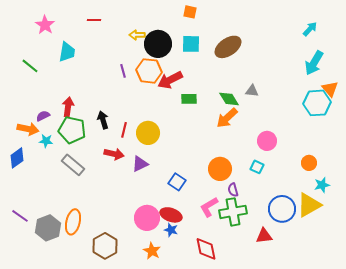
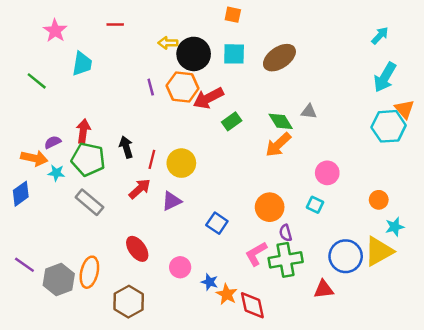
green rectangle: (189, 99) -> (232, 121), turned -35
red arrow: (114, 154) -> (140, 189), turned -54
red ellipse: (171, 215) -> (137, 249), moved, turned 35
pink circle: (147, 218) -> (180, 267), size x0.7
orange star: (152, 251) -> (227, 294), moved

